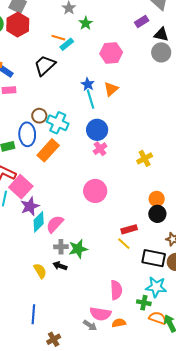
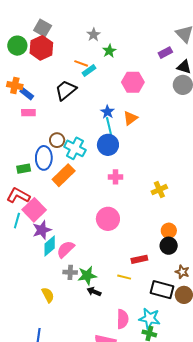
blue circle: (97, 130) -> (108, 145), moved
pink cross: (100, 149) -> (116, 177), turned 32
yellow line: (124, 244) -> (124, 277), moved, turned -32
black arrow: (60, 266) -> (94, 292), moved
cyan star: (156, 287) -> (150, 318), moved

